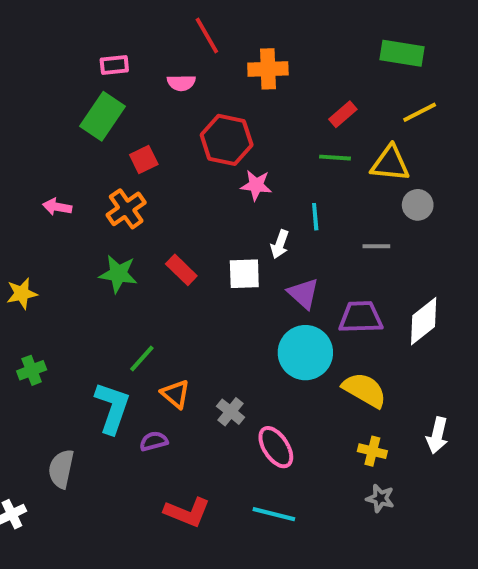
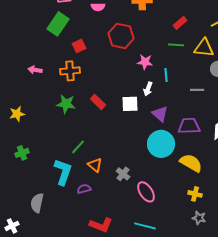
pink star: (256, 185) -> (145, 62), moved
orange cross: (126, 209) -> (70, 71), turned 30

